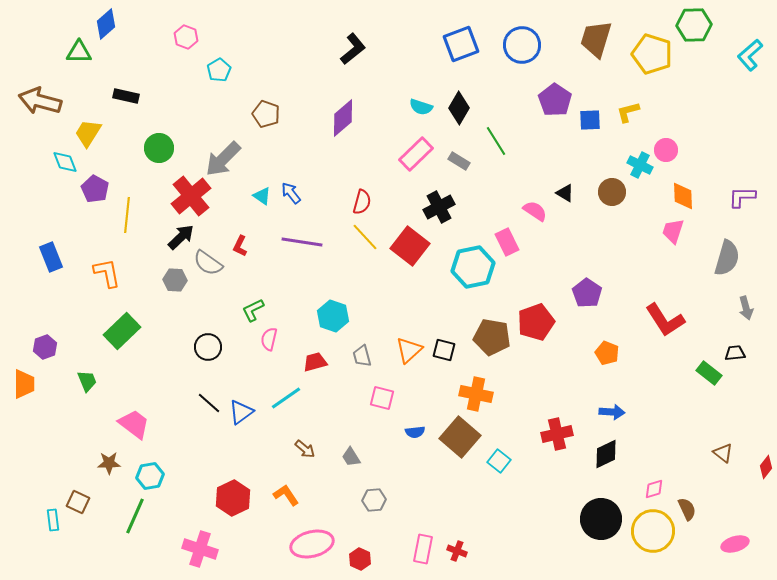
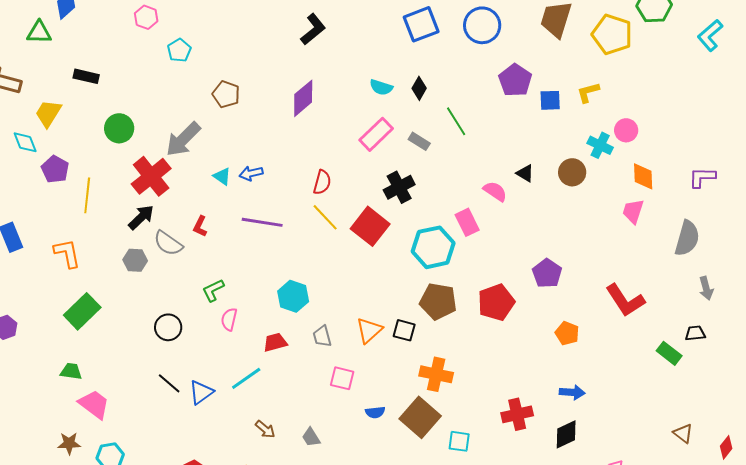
black diamond: (459, 108) -> (419, 88), size x0.7
blue arrow: (291, 193) -> (251, 173), turned -65
brown pentagon: (492, 337) -> (438, 301), moved
green trapezoid: (87, 381) -> (71, 371), moved, turned -60
cyan square: (499, 461) -> (459, 441), turned -30

